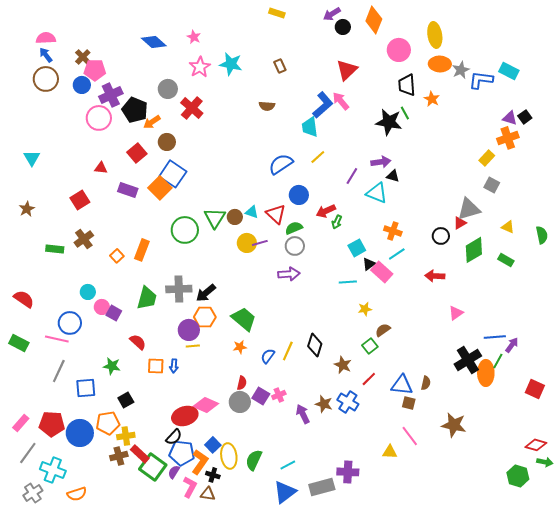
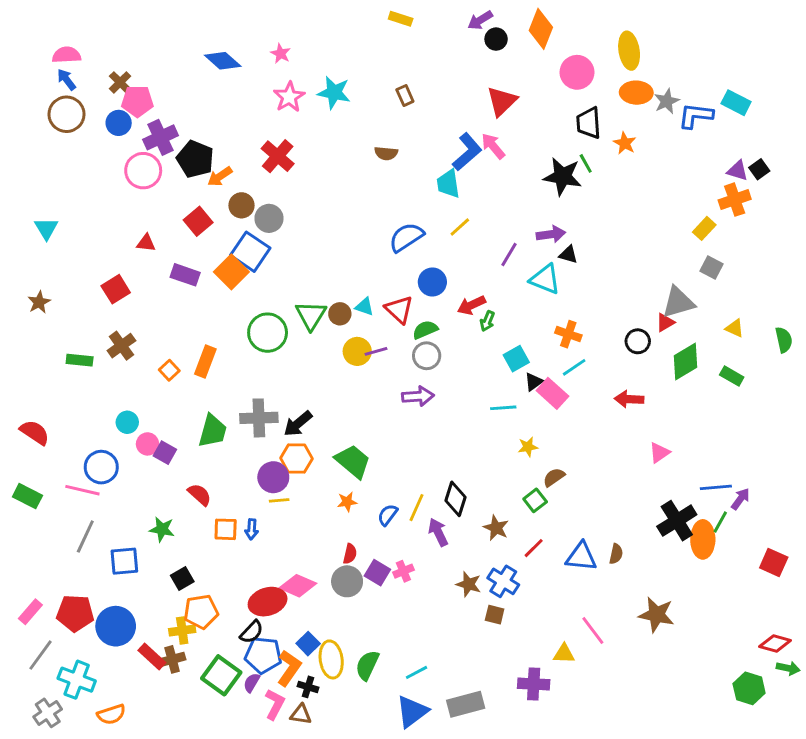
gray circle: (168, 89) -> (269, 218), moved
brown square: (409, 403) -> (495, 615), moved
purple arrow: (303, 414) -> (438, 532), moved
orange pentagon: (108, 423) -> (201, 612), moved
red rectangle: (140, 454) -> (152, 657), moved
purple cross: (348, 472) -> (534, 684), moved

